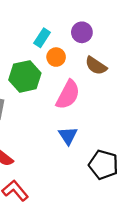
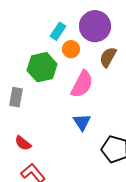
purple circle: (82, 32) -> (95, 26), size x1.6
brown semicircle: (96, 66) -> (108, 57), turned 85

